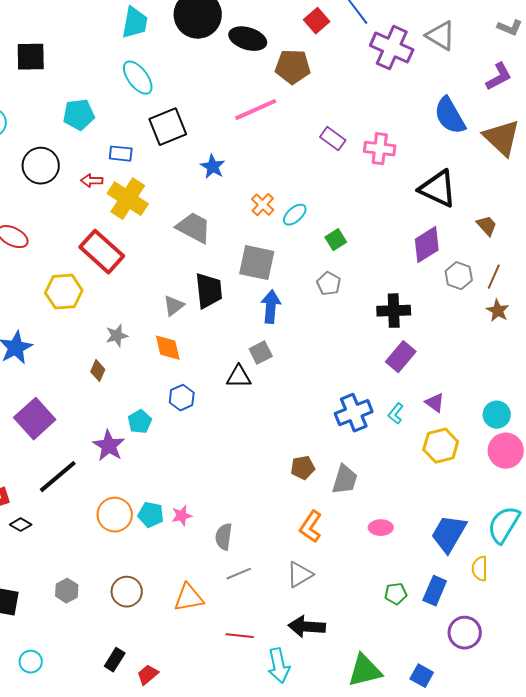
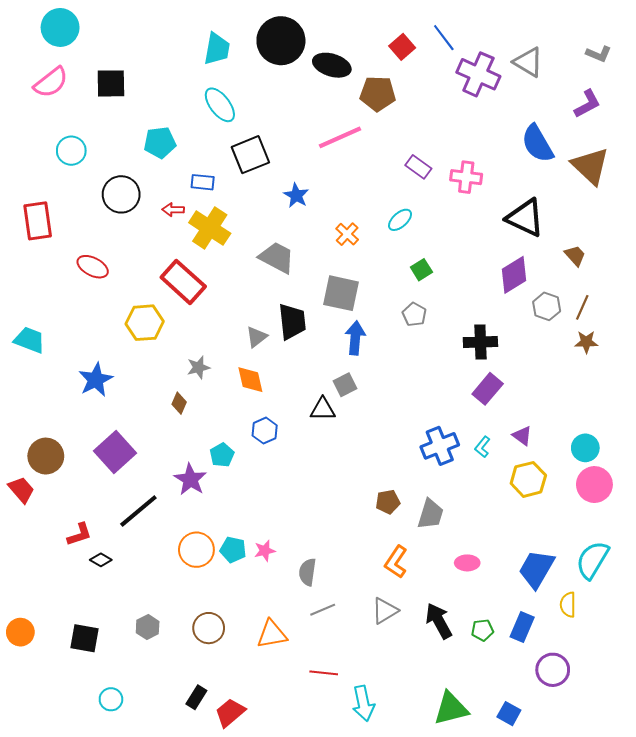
cyan ellipse: (295, 215) -> (400, 220), moved
brown star: (498, 311) -> (586, 342), turned -30
black arrow: (307, 627) -> (439, 621), moved, turned 57
red trapezoid: (148, 675) -> (230, 713), size x1.4

